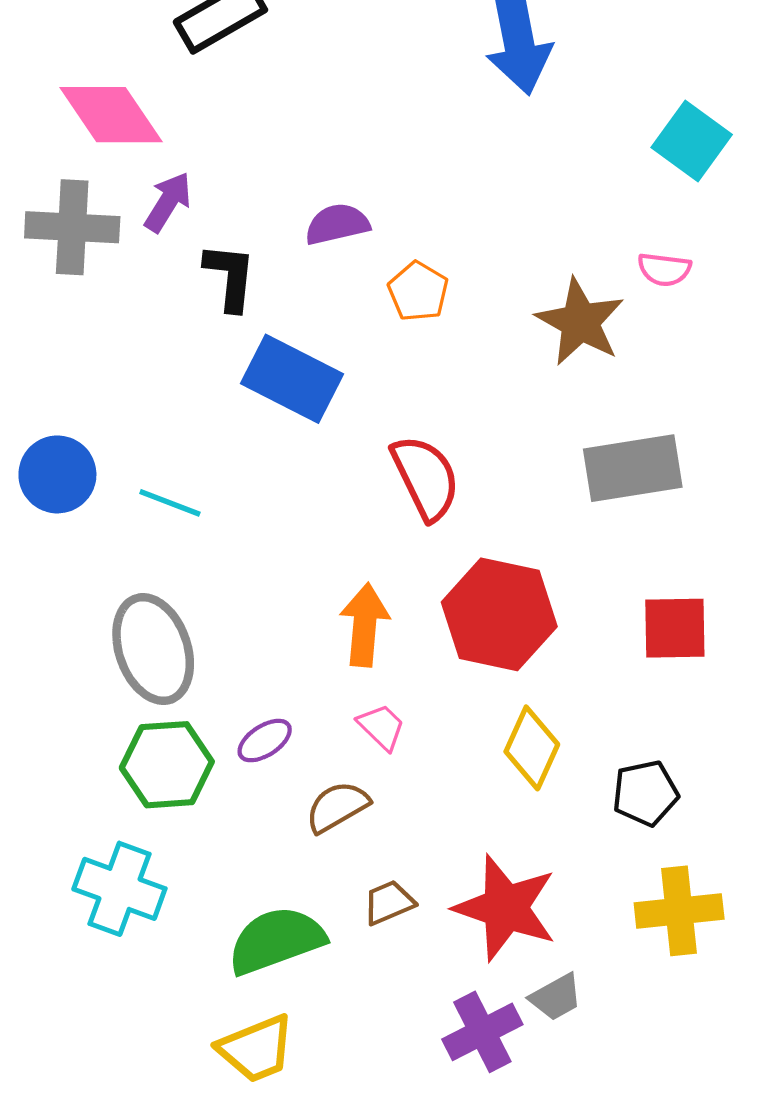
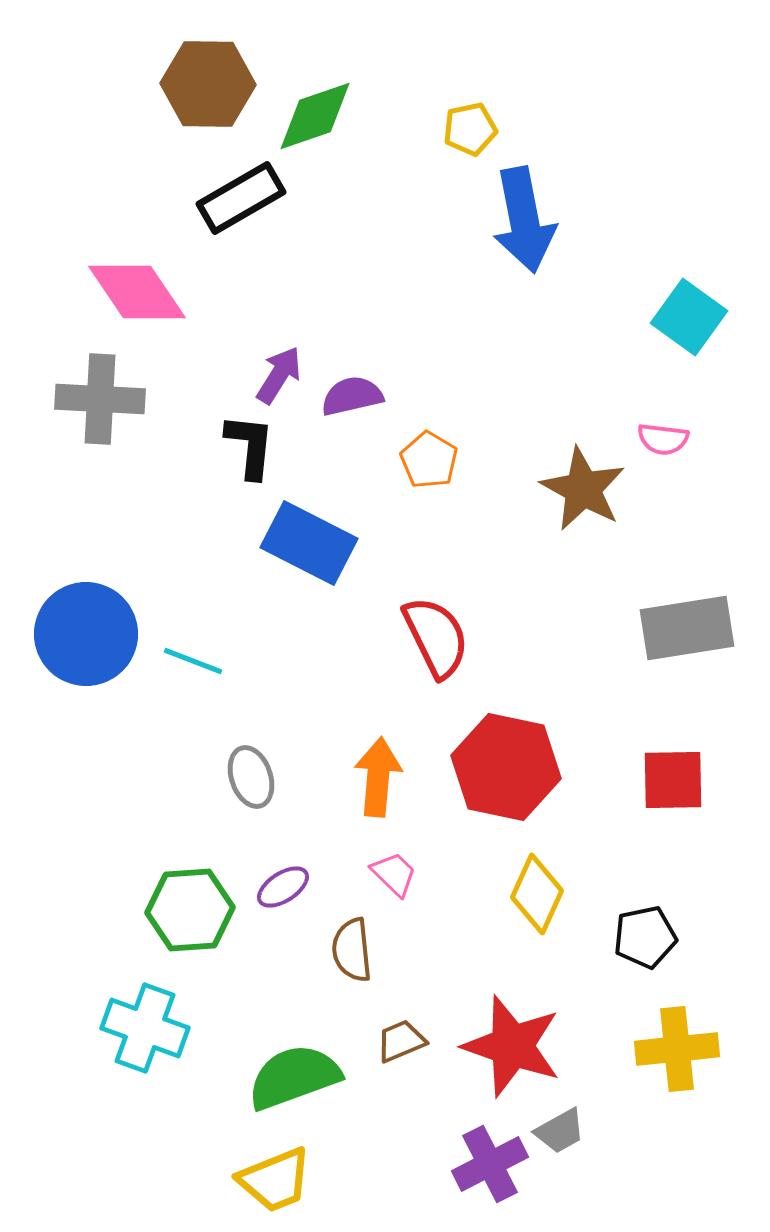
purple arrow: (168, 202) -> (279, 375), moved
gray rectangle: (633, 468) -> (687, 628), moved
blue circle: (57, 474) -> (86, 634), size x1.4
gray ellipse: (153, 649) -> (251, 777), moved, size x0.6
brown semicircle: (337, 807) -> (352, 950), turned -66

